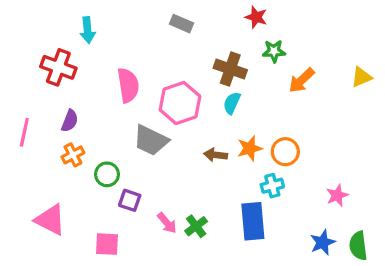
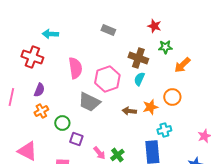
cyan arrow: (88, 30) -> (50, 34), turned 98
orange circle: (285, 152) -> (172, 97), moved

